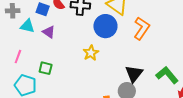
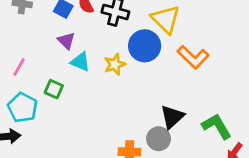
cyan triangle: (27, 26) -> (80, 62), moved
orange L-shape: (142, 28) -> (193, 57), turned 90
yellow star: (91, 53) -> (115, 64), moved

